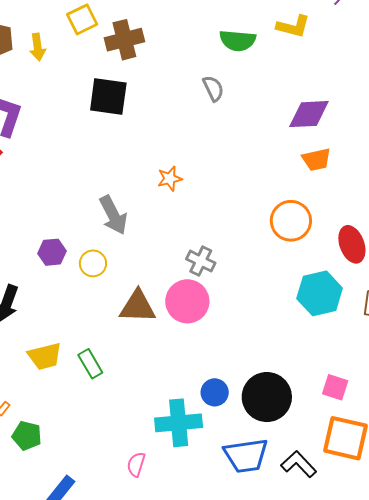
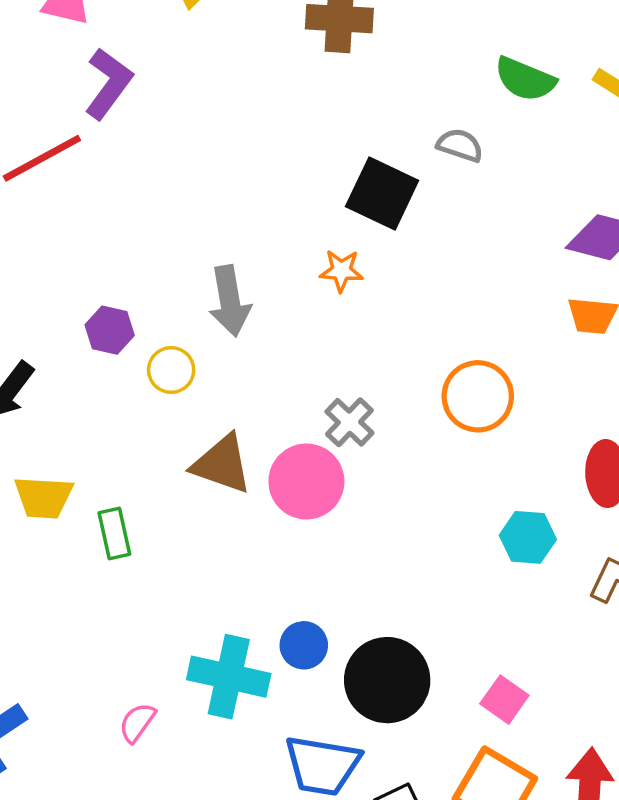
gray semicircle: (213, 88) -> (460, 145), turned -64
black square: (108, 97) -> (382, 194), moved
orange circle: (291, 221) -> (478, 396), moved
cyan hexagon: (320, 293) -> (528, 537), size x0.7

